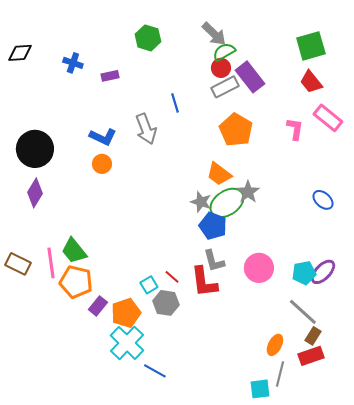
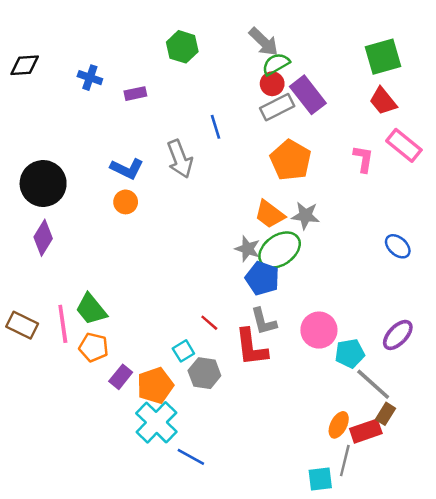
gray star: (248, 192) -> (305, 216), moved, turned -30
cyan pentagon: (304, 273) -> (350, 353), moved
red line: (172, 277) -> (209, 323), moved
orange pentagon: (76, 282) -> (94, 347), size x0.7
red rectangle: (311, 356) -> (366, 431), moved

